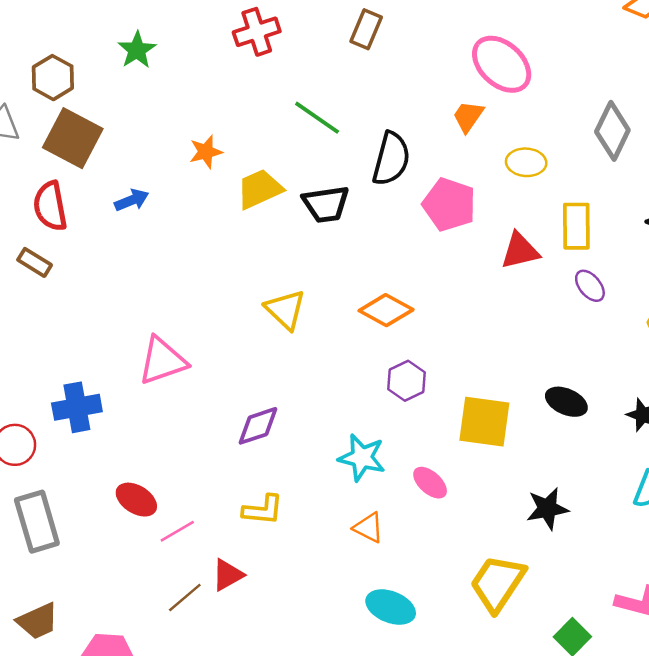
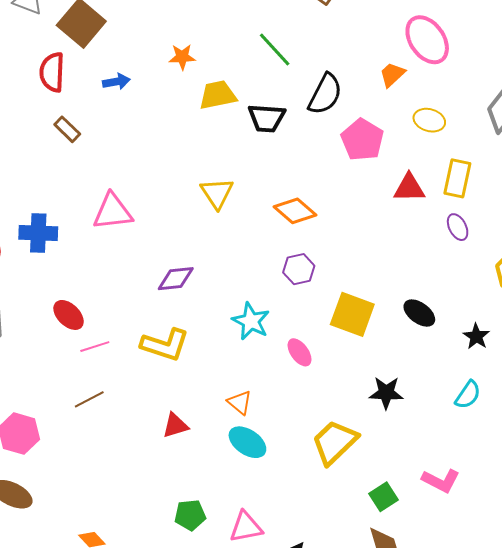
brown rectangle: (35, 262) -> (67, 129), moved
yellow L-shape: (263, 510) -> (165, 345), size x1.4
orange triangle: (368, 528) -> (240, 402), moved
red triangle: (228, 575) -> (175, 425), moved

